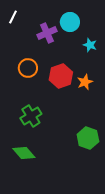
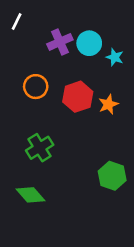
cyan circle: (70, 22) -> (89, 43), moved

